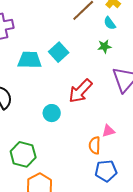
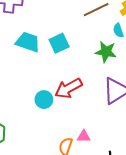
green star: (104, 46) -> (106, 52), size x1.5
cyan circle: (52, 113) -> (44, 100), moved

